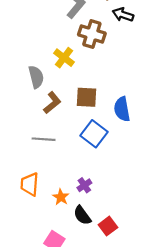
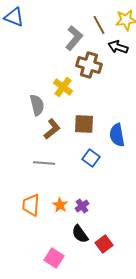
blue square: (94, 134) -> (91, 158), size x0.7
orange star: (61, 197) -> (60, 205), moved

